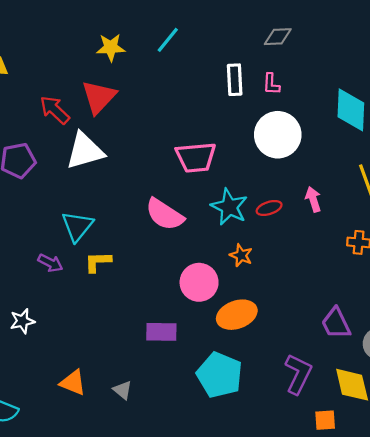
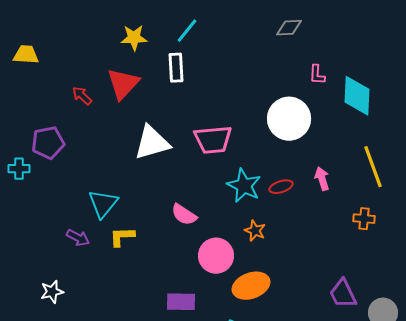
white rectangle: (235, 80) -> (176, 68), moved
pink L-shape: (271, 84) -> (317, 75), moved
red arrow: (55, 110) -> (82, 96), size x0.7
white triangle: (85, 151) -> (152, 143), moved
pink semicircle: (165, 214) -> (184, 215), moved, size x0.7

